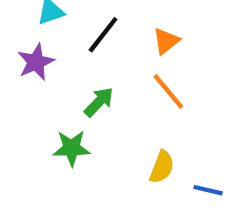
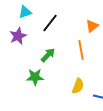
orange triangle: (166, 41) -> (92, 26), moved
orange line: (168, 91) -> (81, 50), turned 30

